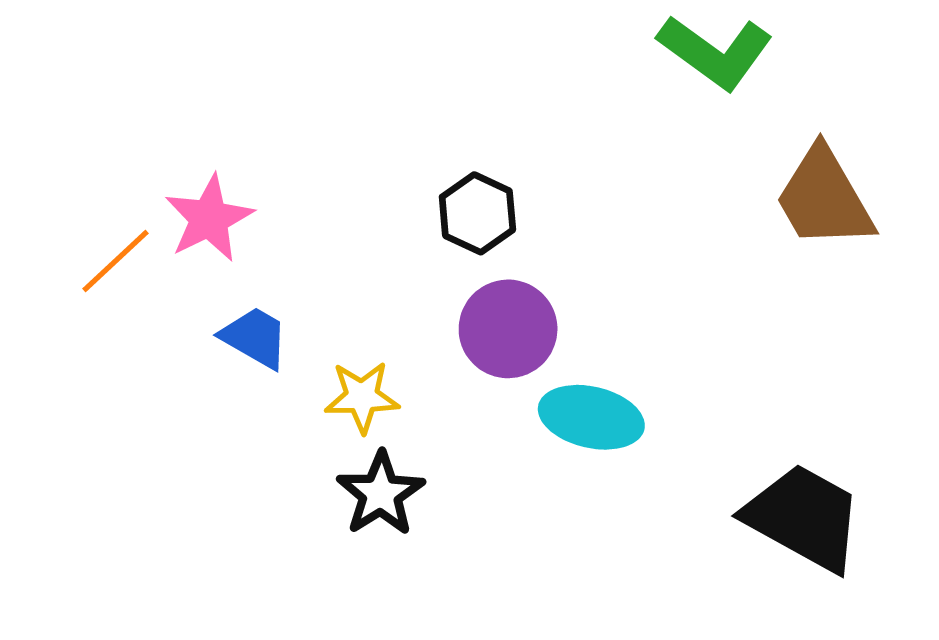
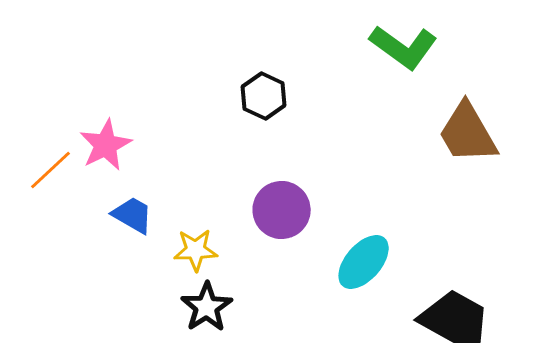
black hexagon: (477, 213) -> (264, 96), moved
cyan ellipse: (591, 417) -> (364, 262), moved, turned -62

